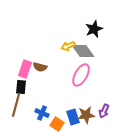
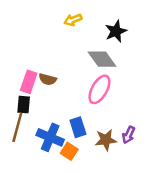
yellow arrow: (68, 46) -> (73, 20), moved
blue cross: (42, 113) -> (50, 137), size x1.5
blue rectangle: (73, 117) -> (78, 127), moved

